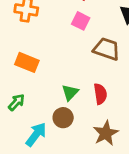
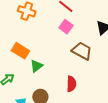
green triangle: (70, 92) -> (36, 66), moved

